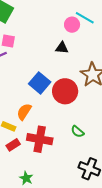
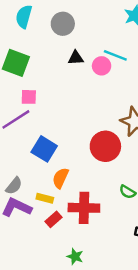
black triangle: (62, 48) -> (76, 58), moved
blue square: (40, 83) -> (44, 149), moved

